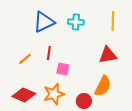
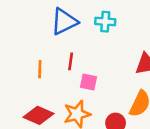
orange line: (25, 59) -> (40, 69), turned -48

